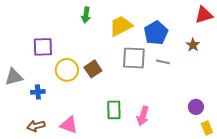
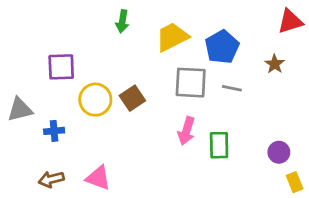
green rectangle: (114, 110) -> (219, 145), moved
pink arrow: (143, 116) -> (186, 131), moved

